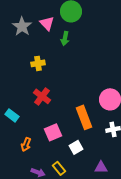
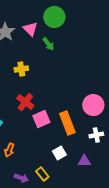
green arrow: (65, 38) -> (48, 44), turned -48
pink square: (53, 132) -> (41, 119), moved
purple triangle: (101, 167) -> (84, 161), moved

